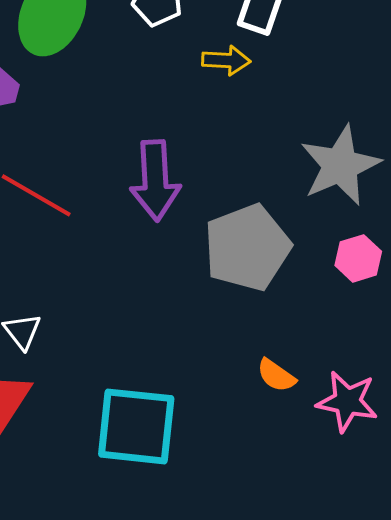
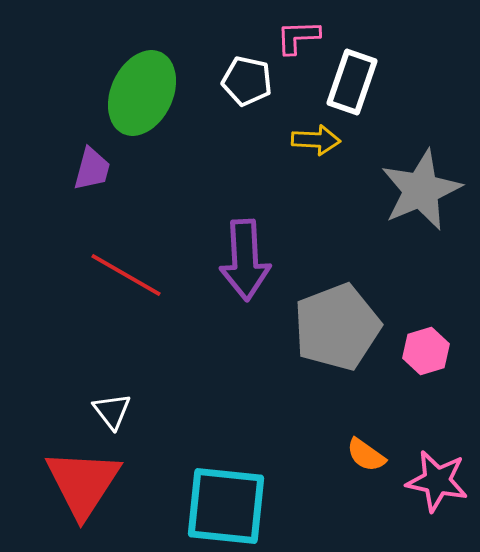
gray star: (340, 165) -> (421, 190), moved
pink hexagon: (358, 258) -> (426, 351), moved

